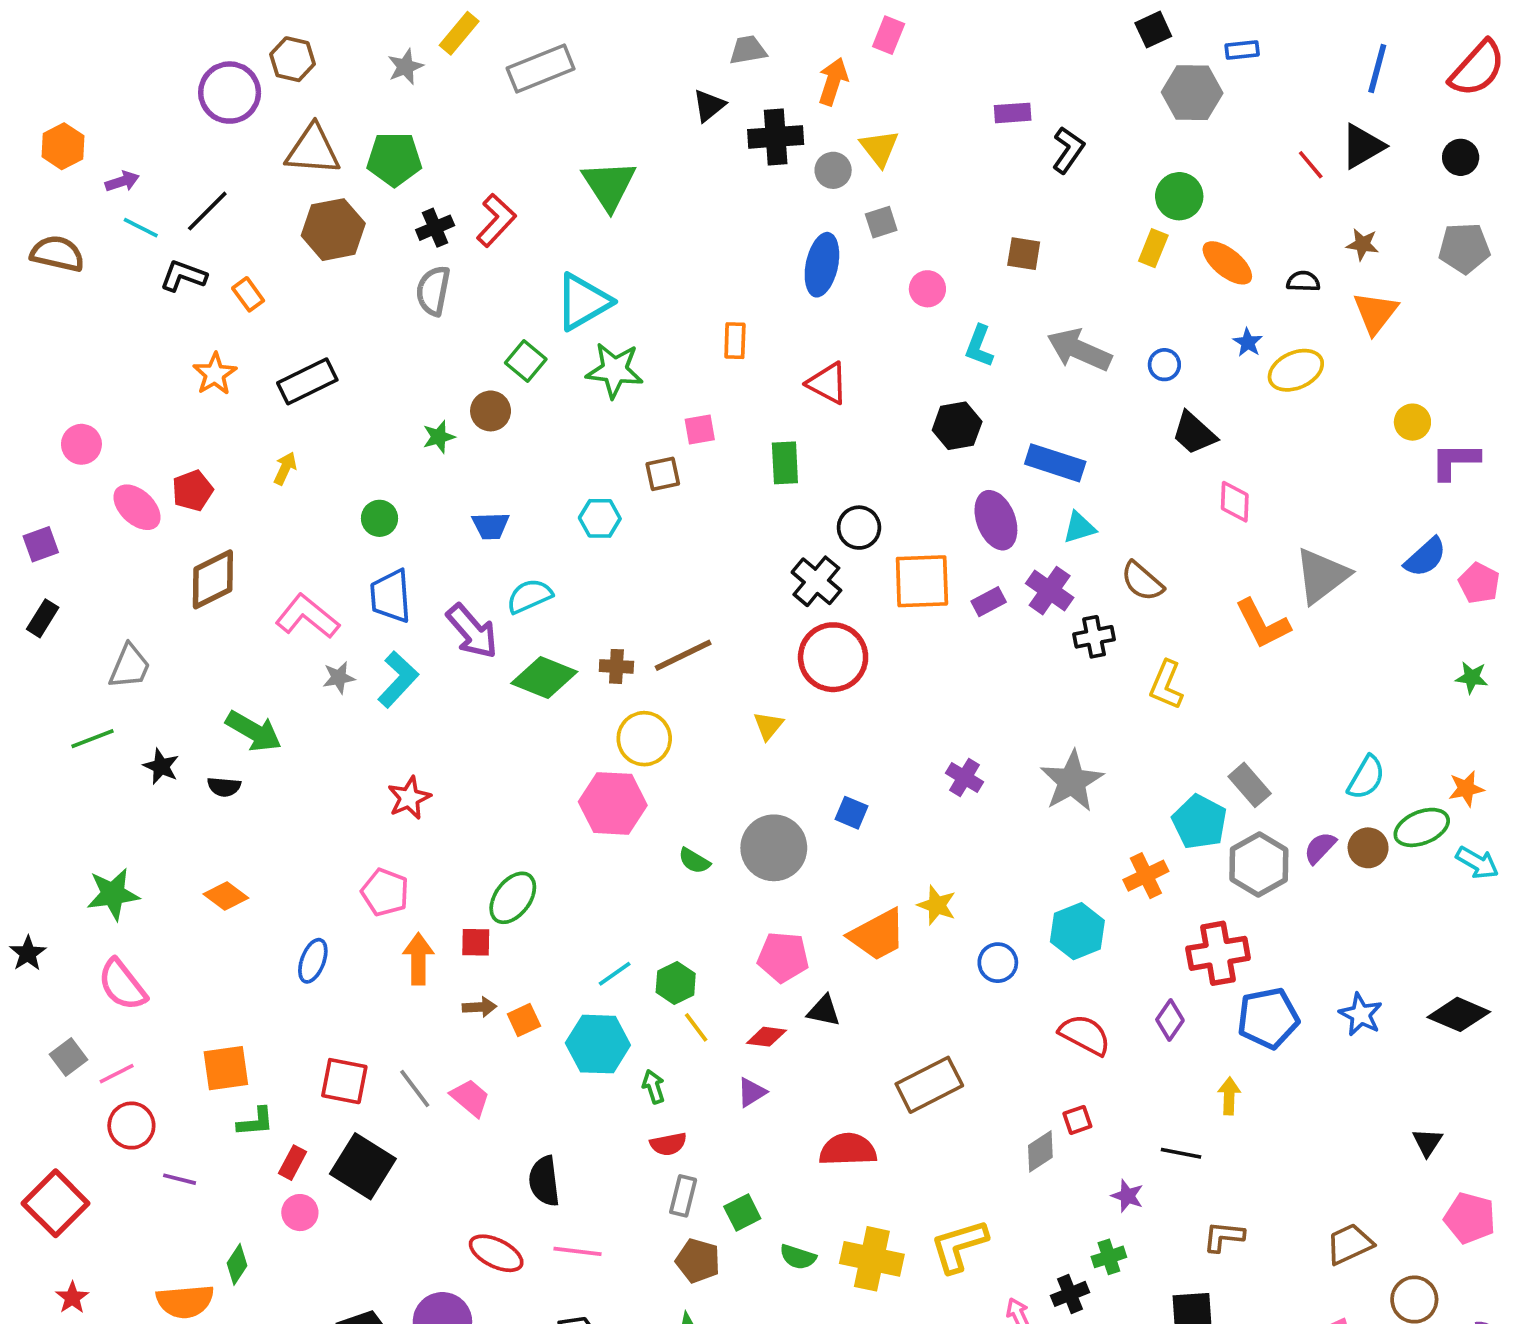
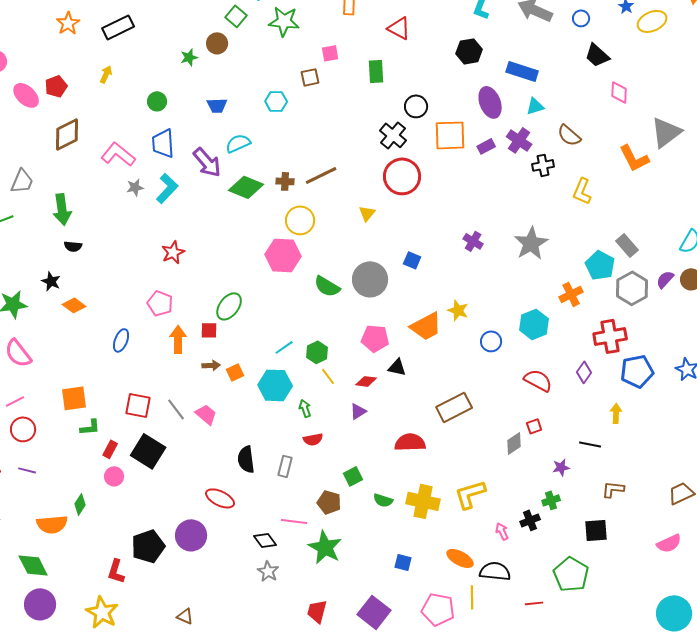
green arrow: (254, 731) -> (62, 209), moved, turned 52
black star: (161, 766) -> (51, 281), moved
green semicircle: (694, 861) -> (327, 286), size x1.5
purple line: (180, 1179) -> (27, 470), moved
gray rectangle: (683, 1196) -> (285, 466), moved
purple star: (1127, 1196) -> (561, 467), turned -30
pink line: (578, 1251) -> (294, 521), moved

